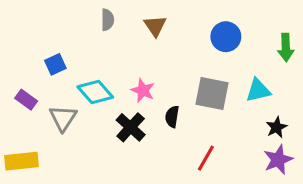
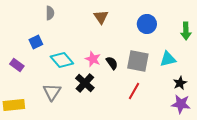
gray semicircle: (108, 20) -> (50, 13), moved
black semicircle: (172, 117) -> (112, 63), moved, turned 136
gray triangle: (63, 118) -> (52, 92), moved
red line: (206, 158) -> (134, 91), moved
purple star: (278, 160) -> (181, 104), turned 30

